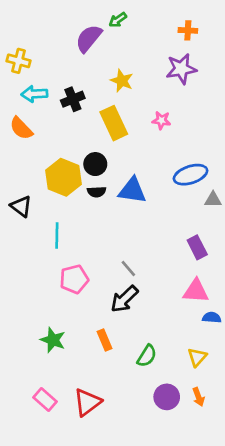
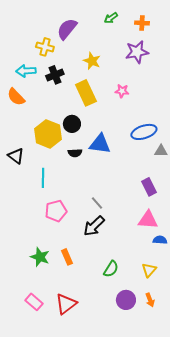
green arrow: (118, 20) -> (111, 18), moved
yellow cross: (19, 61) -> (45, 47), moved
black semicircle: (97, 192) -> (75, 153), moved
orange rectangle: (105, 340) -> (67, 257), moved

